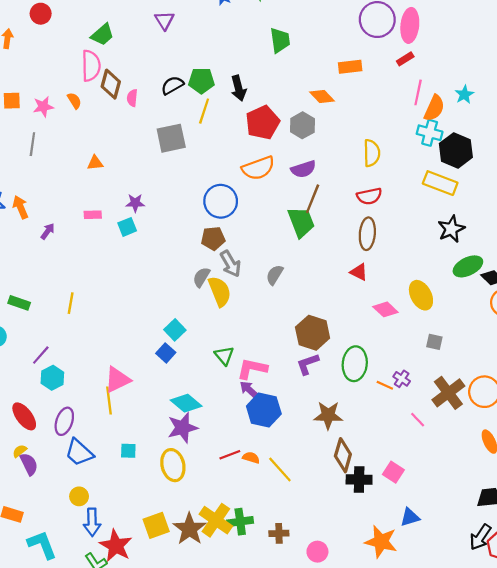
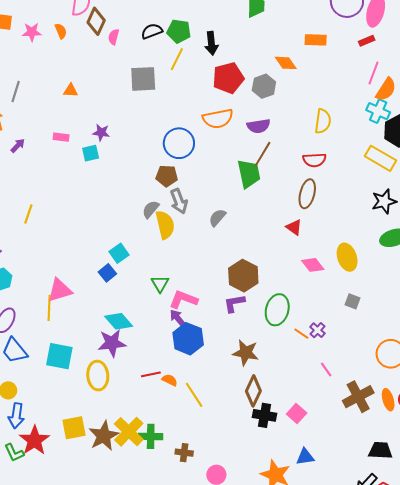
gray line: (32, 144) -> (16, 92), moved
brown cross: (448, 393) -> (358, 397), moved
cyan square: (128, 451) -> (59, 356), size x1.8

